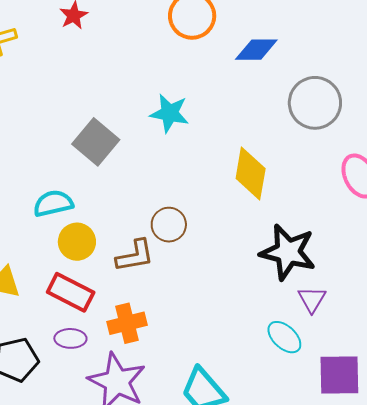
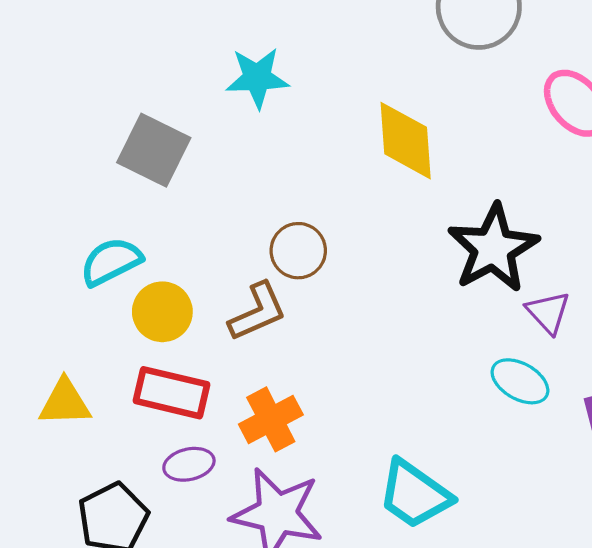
black star: (288, 252) -> (493, 248), turned -30

